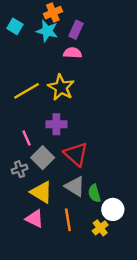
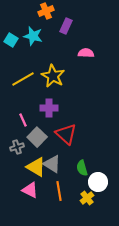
cyan square: (15, 26) -> (11, 40), moved
cyan star: (47, 31) -> (33, 36), moved
pink semicircle: (73, 53) -> (86, 53), moved
gray triangle: (75, 186) -> (52, 164), moved

